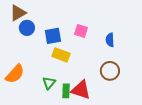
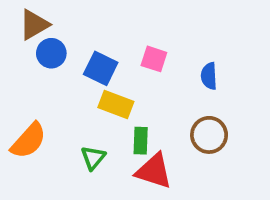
blue square: (53, 36) -> (101, 68), turned 36
green rectangle: (66, 91) -> (141, 141), moved

